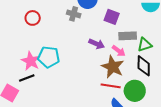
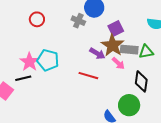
purple square: (112, 17) -> (116, 29), turned 35
green triangle: (145, 45) -> (146, 52), moved
brown star: (113, 67) -> (113, 45), moved
red line: (111, 86) -> (88, 76), moved

